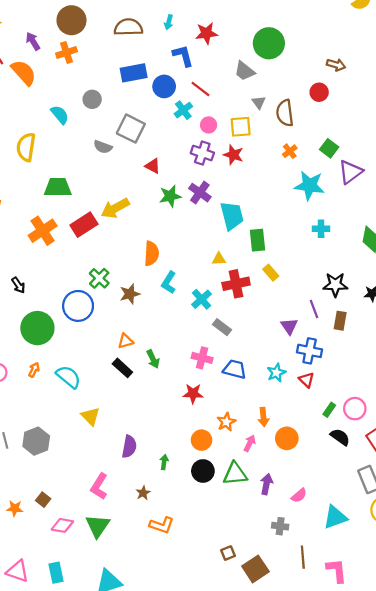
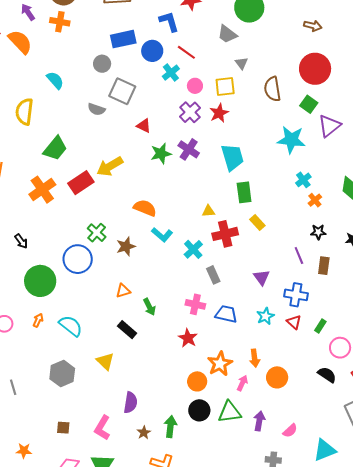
orange cross: (67, 52) -> (60, 22), turned 30
red circle: (319, 92) -> (315, 69), moved, size x1.8
gray circle: (92, 99) -> (102, 64), moved
brown semicircle: (285, 113) -> (272, 89), moved
orange cross: (290, 151) -> (315, 200), moved
purple cross: (202, 153) -> (190, 112), turned 30
red star: (233, 155) -> (219, 113), turned 30
green trapezoid: (58, 187) -> (55, 148), turned 132
cyan trapezoid: (232, 216) -> (232, 157), moved
cyan cross: (321, 229) -> (303, 180), turned -35
orange semicircle: (151, 253) -> (145, 208), turned -70
cyan L-shape: (169, 283) -> (162, 235), turned -80
black star: (335, 285) -> (318, 232), size x0.7
purple triangle: (289, 326) -> (262, 277), moved
gray rectangle: (222, 327) -> (213, 275), turned 30
black rectangle: (122, 368) -> (127, 330), moved
red star: (193, 394) -> (188, 338), turned 30
green rectangle: (329, 410) -> (320, 326), moved
yellow triangle: (91, 416) -> (105, 361), moved
orange star: (226, 422) -> (220, 364), size x1.4
gray hexagon: (36, 441) -> (62, 374), moved
purple semicircle: (129, 447) -> (131, 403), moved
green arrow: (164, 462) -> (170, 427), moved, size x1.5
brown square: (43, 500) -> (63, 428), moved, turned -32

